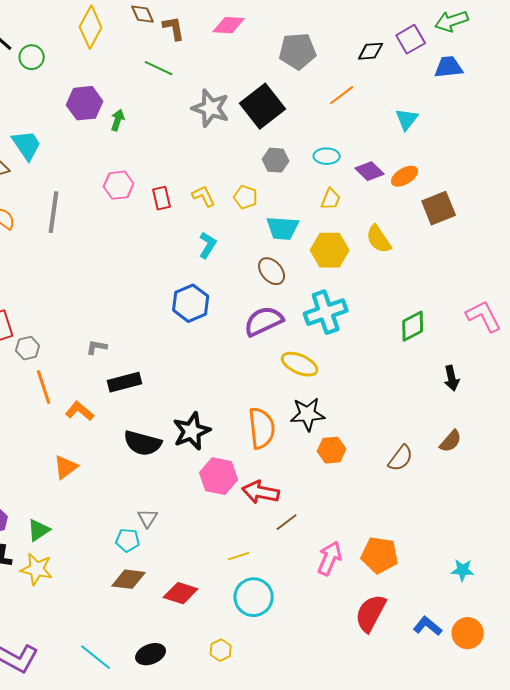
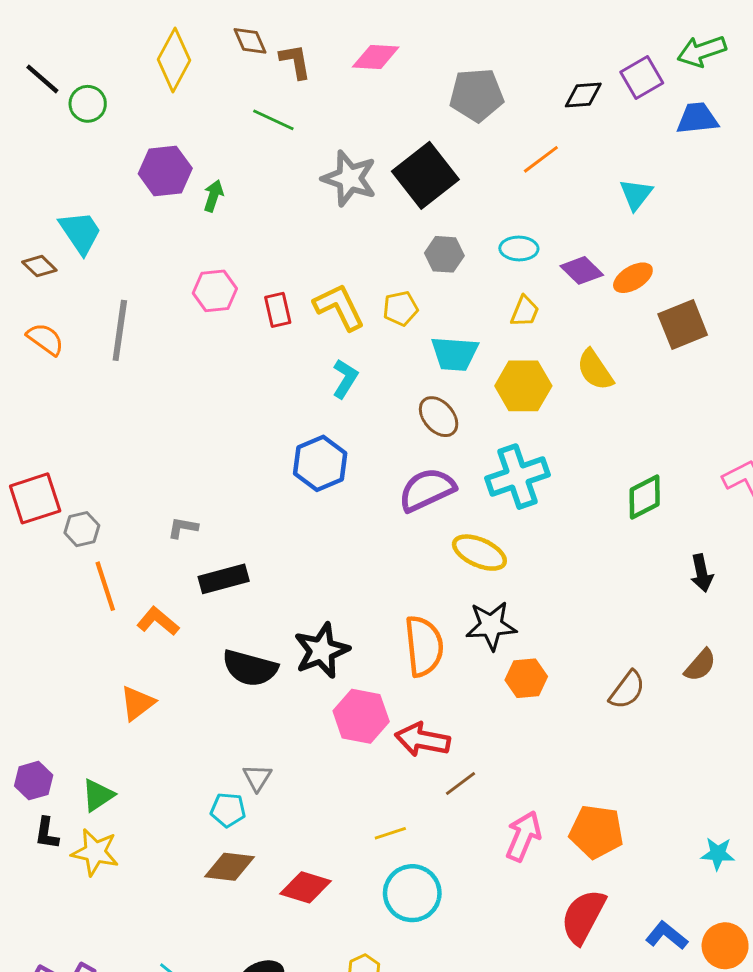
yellow L-shape: (204, 196) -> (339, 307), size x1.5
yellow pentagon: (246, 197) -> (401, 308), turned -30

